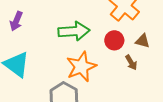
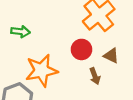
green arrow: (74, 31) -> (20, 32), moved, size x0.6

